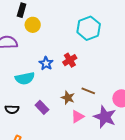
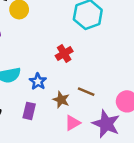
blue star: (46, 63) -> (38, 81), moved
purple rectangle: (42, 107) -> (29, 111), turned 56

